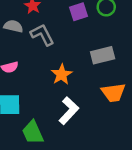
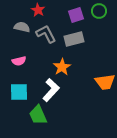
gray rectangle: (103, 55) -> (74, 39), moved
white L-shape: (69, 111) -> (51, 90), moved

